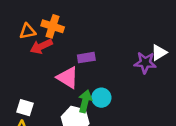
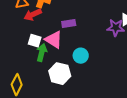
green arrow: (85, 101) -> (42, 53), moved
white square: (25, 108) -> (35, 41), moved

